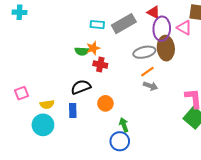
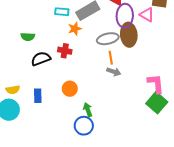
orange star: (93, 48) -> (75, 29), moved
green semicircle: (82, 51) -> (28, 37), moved
orange line: (147, 72) -> (111, 58), turned -64
black semicircle: (81, 87) -> (41, 59), moved

